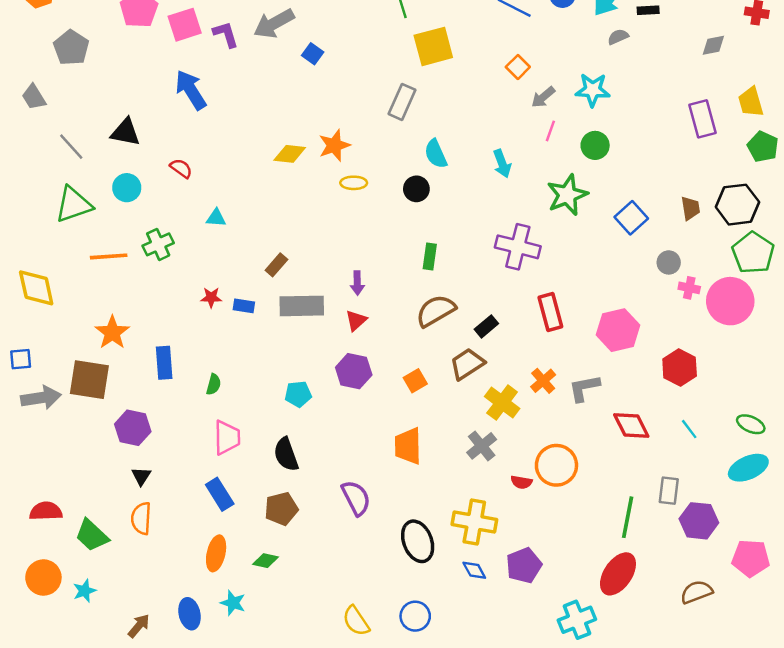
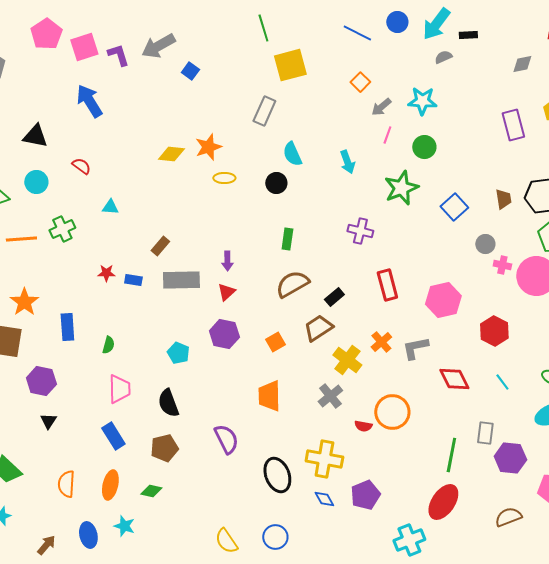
purple cross: (518, 247) -> (360, 231), size x0.7
cyan pentagon: (298, 394) -> (178, 353), turned 30
orange semicircle: (141, 518) -> (66, 484), moved

